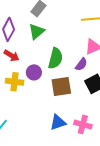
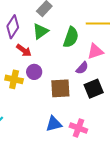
red arrow: (12, 56) -> (24, 50), moved
green semicircle: (55, 58) -> (71, 37), moved

